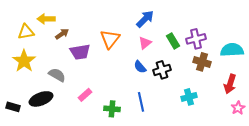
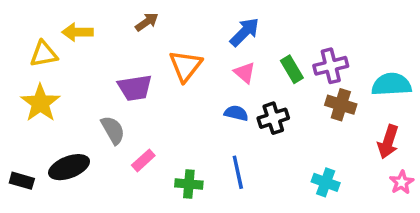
brown arrow: (62, 34) -> (147, 22), moved
pink triangle: (145, 43) -> (245, 73), turned -40
blue semicircle: (140, 67) -> (236, 113), turned 144
gray semicircle: (57, 75) -> (113, 130), moved, turned 30
cyan cross: (189, 97) -> (326, 182), moved, turned 35

